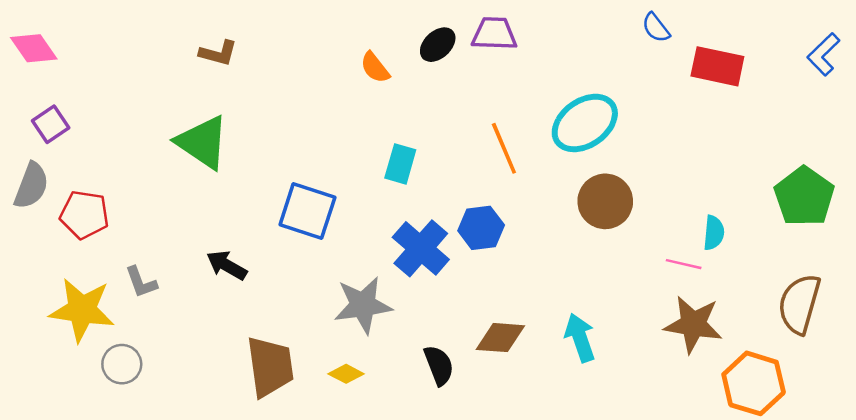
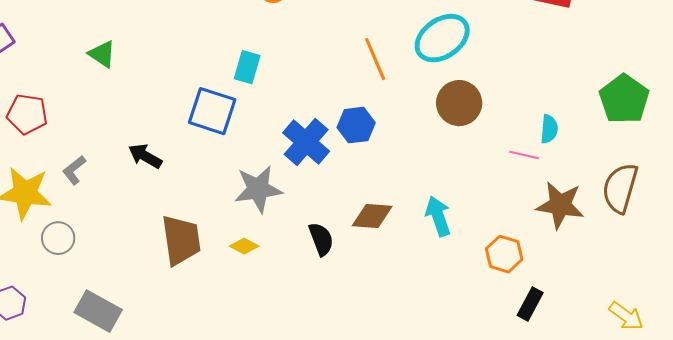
green triangle: (203, 142) -> (102, 54), moved, size x0.6
cyan rectangle: (400, 164) -> (247, 67), moved
gray L-shape: (141, 282) -> (74, 170), turned 72
brown star: (693, 324) -> (560, 205), moved
orange hexagon: (754, 383) -> (504, 254), moved, size x0.7

